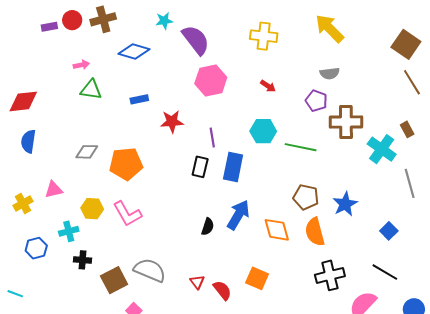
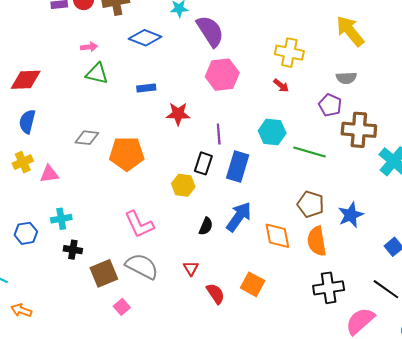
yellow cross: (264, 36) -> (289, 53), moved
yellow cross: (23, 203) -> (23, 162), moved
yellow hexagon: (92, 209) -> (183, 185), moved
pink L-shape: (127, 214) -> (139, 224), moved
red triangle: (197, 282) -> (191, 268), moved

